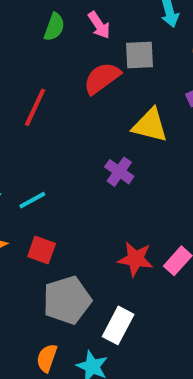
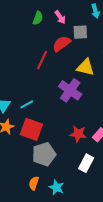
red line: (35, 107) -> (42, 60), moved
purple cross: (119, 172) -> (70, 90), size x1.6
red square: (42, 250) -> (31, 129), size x1.6
white rectangle: (118, 325) -> (86, 163), moved

